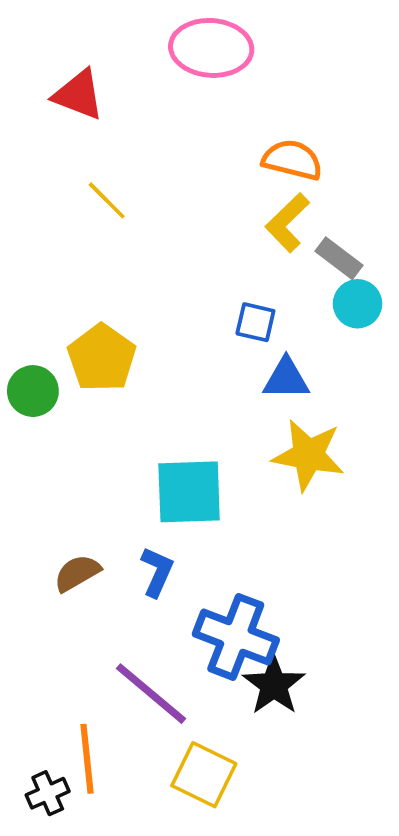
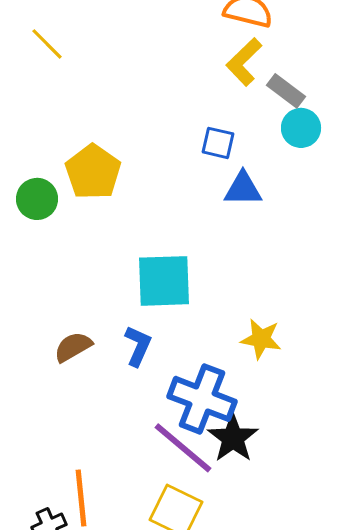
yellow line: (107, 200) -> (47, 44), moved
yellow star: (308, 455) -> (261, 339), moved, size x0.7
purple line: (151, 694) -> (183, 448), moved

